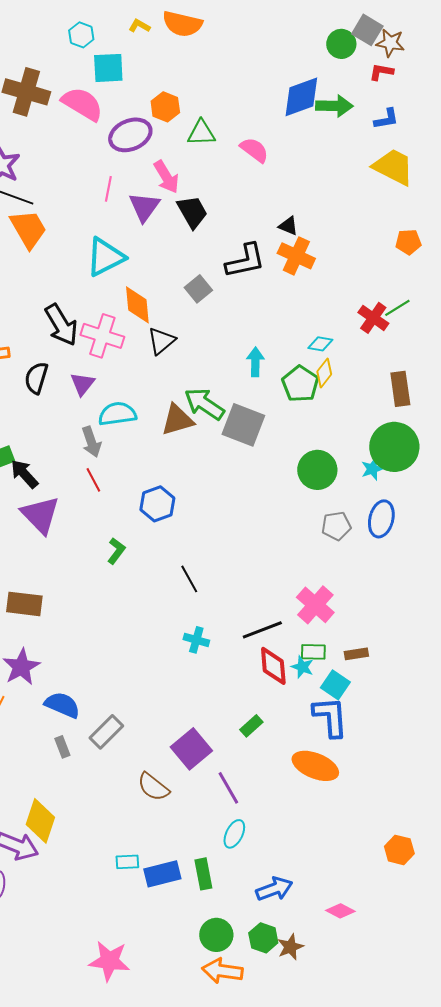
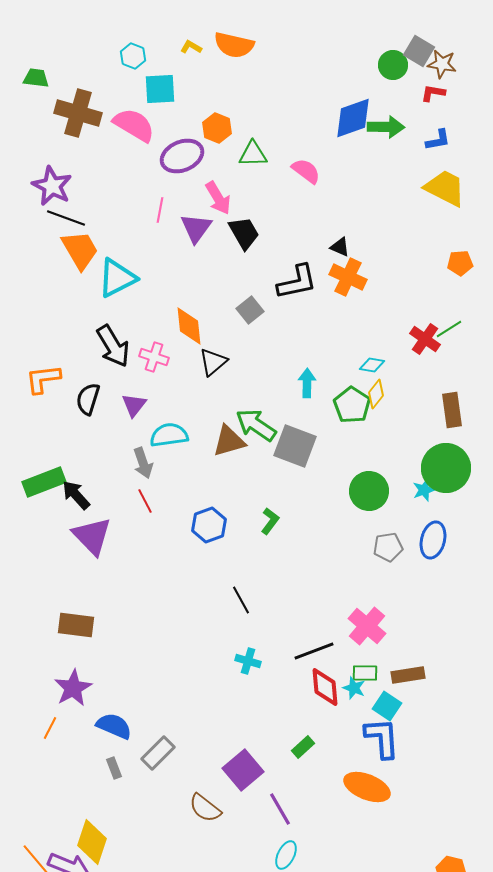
cyan triangle: (105, 257) -> (117, 278), moved
pink cross: (102, 336) -> (154, 357), size x0.7
green L-shape: (116, 551) -> (270, 521), moved
brown rectangle: (356, 654) -> (408, 675), size x1.4

